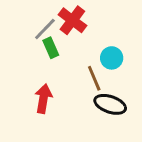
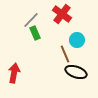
red cross: (72, 20) -> (62, 14), moved
red arrow: (43, 99) -> (14, 73), moved

